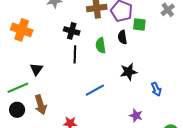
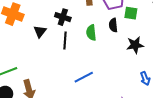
black triangle: (36, 69) -> (40, 31), moved
black star: (129, 72) -> (135, 45), moved

